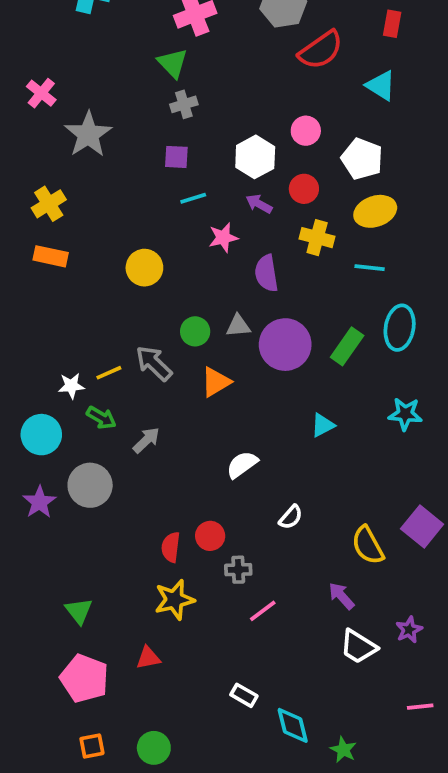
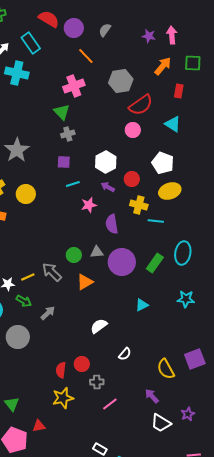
pink circle: (306, 131) -> (133, 130), moved
yellow circle: (144, 268) -> (26, 194), moved
cyan line: (370, 268) -> (156, 221), moved
purple square: (422, 527) -> (195, 359), turned 30
red triangle: (148, 658) -> (39, 426), moved

